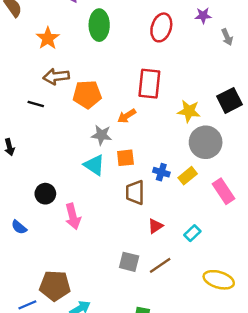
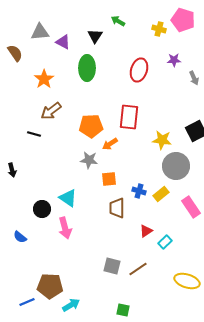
brown arrow: (56, 76) -> (51, 111), turned -30
orange pentagon: (87, 94) -> (91, 126), moved
cyan triangle: (94, 165) -> (68, 198), moved
red triangle: (155, 226) -> (146, 231), moved

